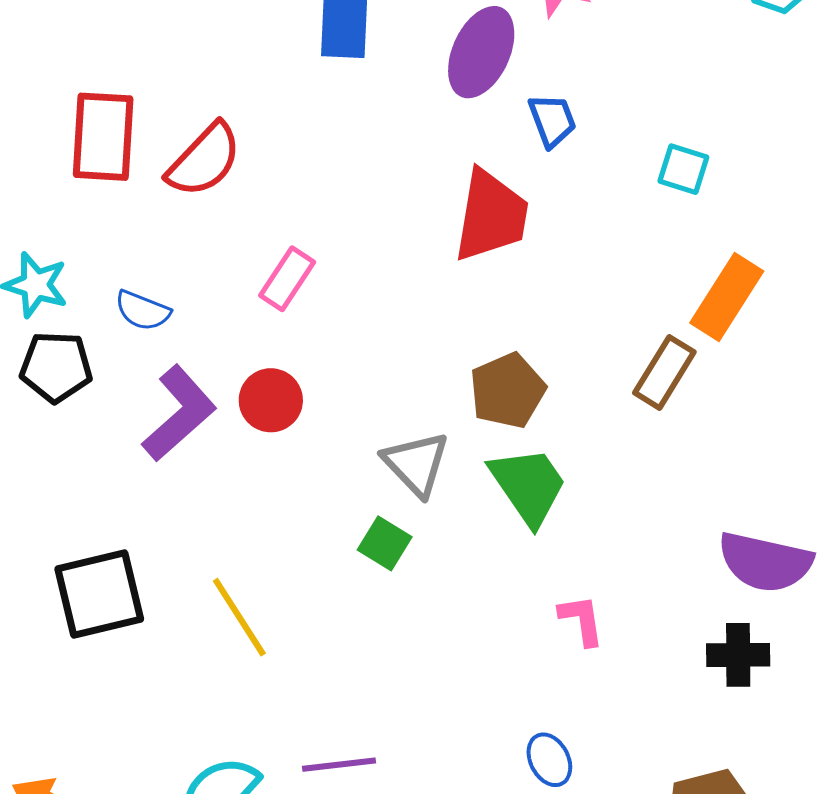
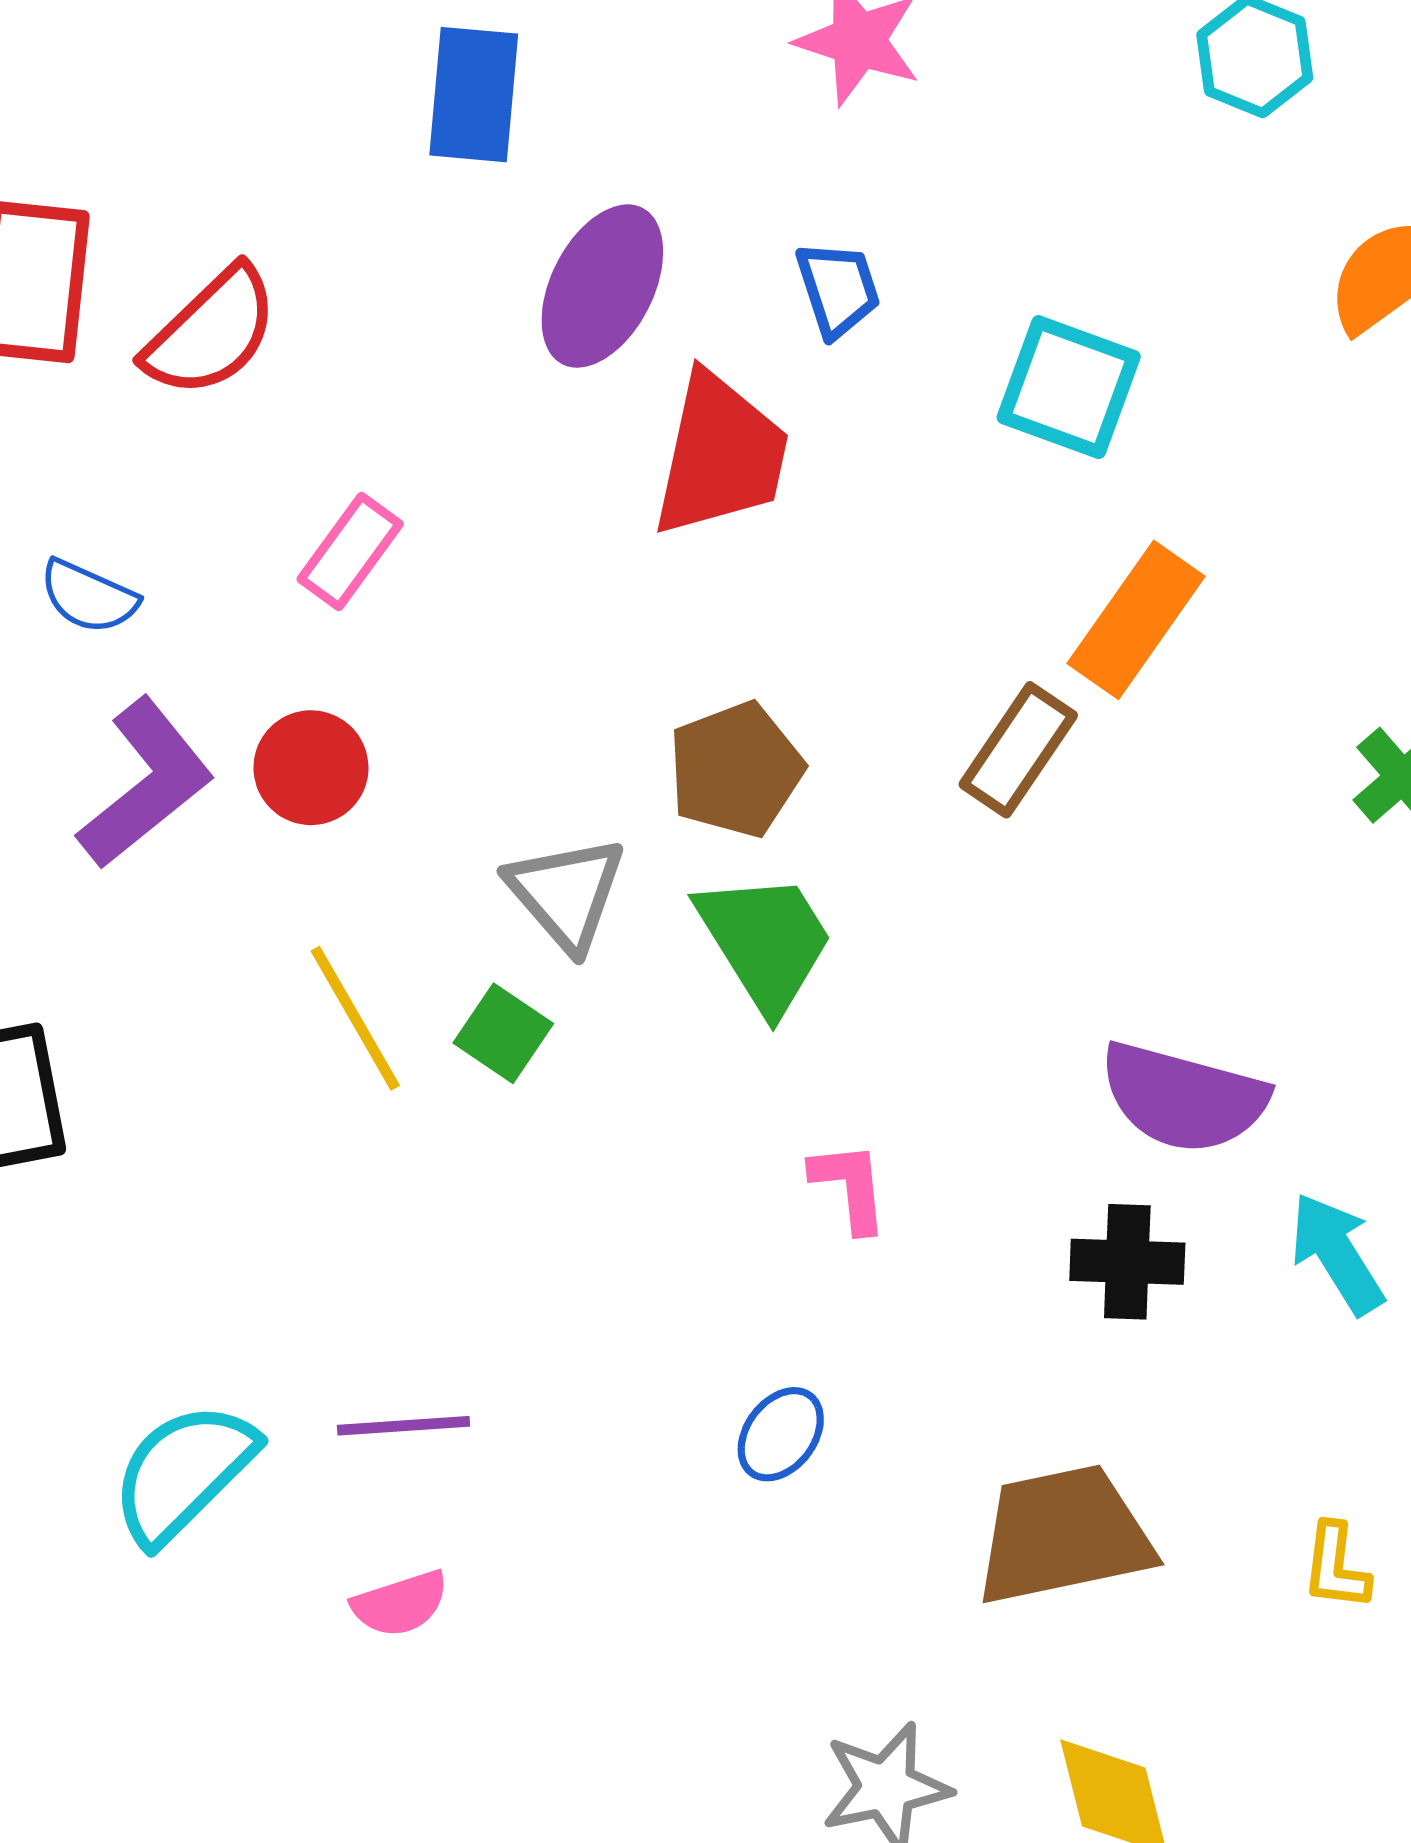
purple ellipse: (481, 52) -> (602, 286), moved
cyan square: (683, 169) -> (1069, 387), size x1.5
yellow line: (239, 617) -> (355, 1018), moved
blue ellipse: (549, 760) -> (781, 1434), turned 62

